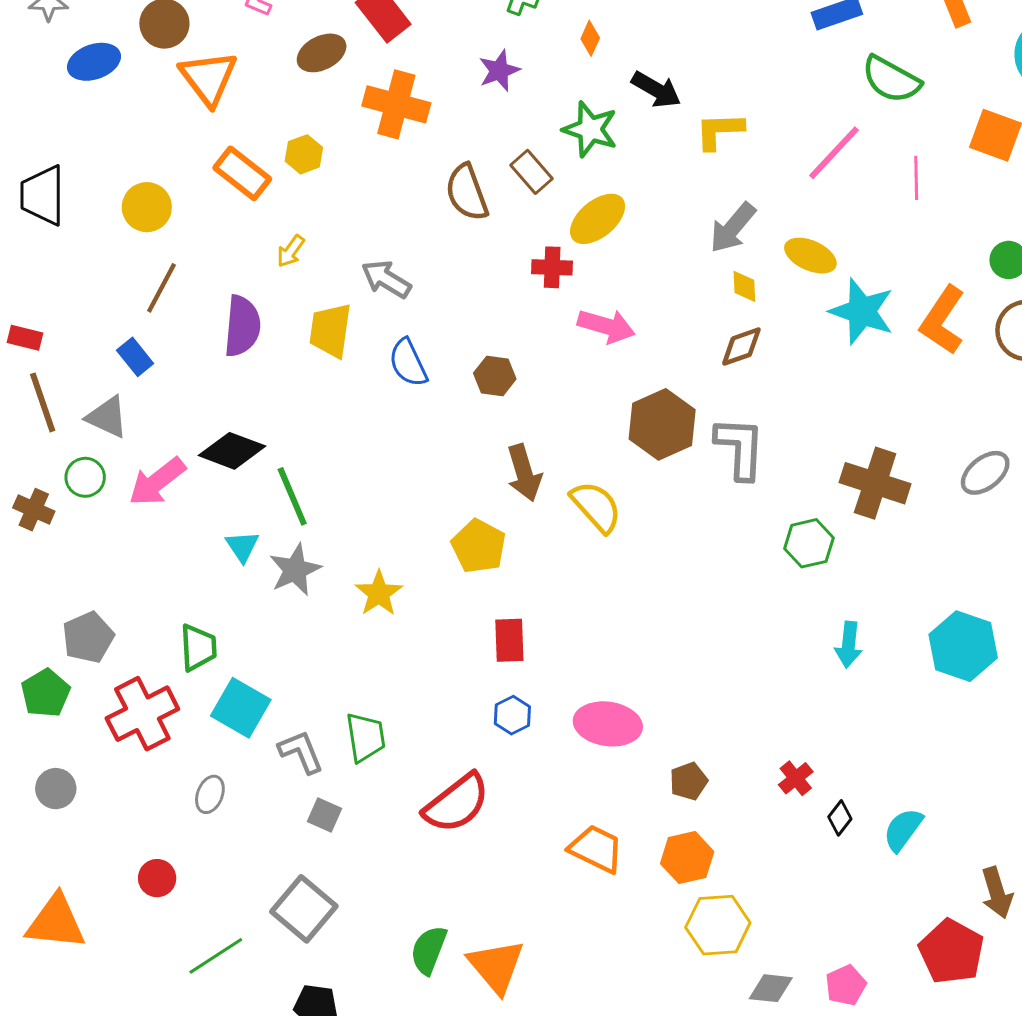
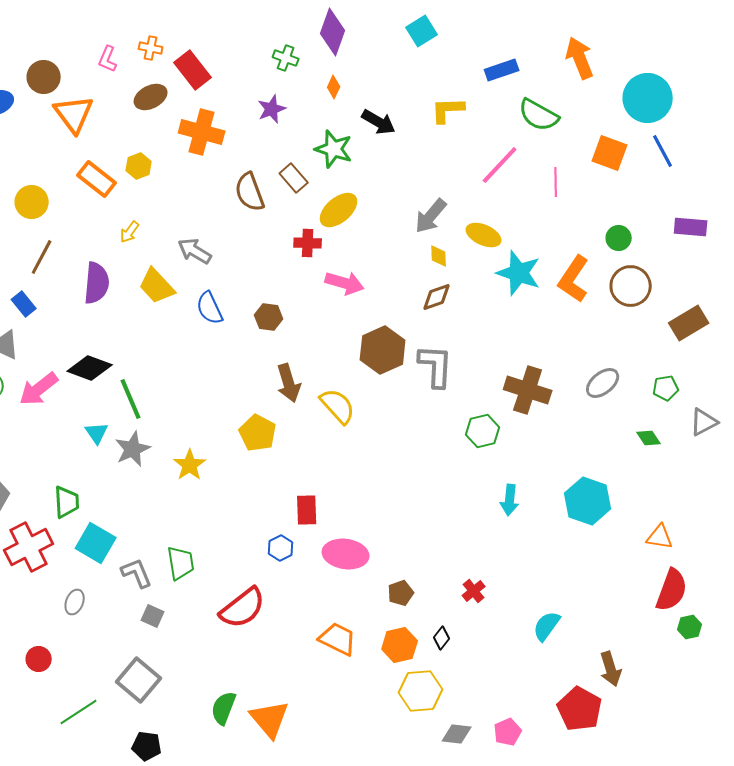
yellow L-shape: (719, 131) -> (448, 110), moved
yellow trapezoid: (330, 330) -> (157, 286), turned -51
red rectangle: (509, 640) -> (307, 510), moved
black diamond: (840, 818) -> (442, 638), moved

